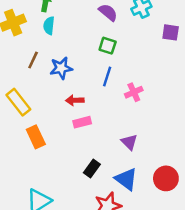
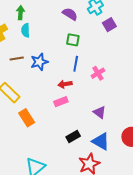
purple square: (171, 32) -> (109, 25), moved, turned -32
brown line: (33, 60) -> (17, 58), turned 64
red arrow: (75, 100) -> (65, 84), moved
black rectangle: (92, 168) -> (73, 137), turned 32

